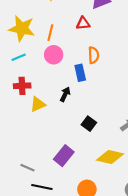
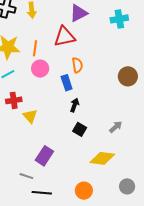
red triangle: (83, 23) -> (65, 37), size x1.6
black arrow: (65, 94) -> (75, 105), moved
yellow triangle: (38, 104) -> (30, 116), turned -42
purple rectangle: (64, 156) -> (44, 156), moved

